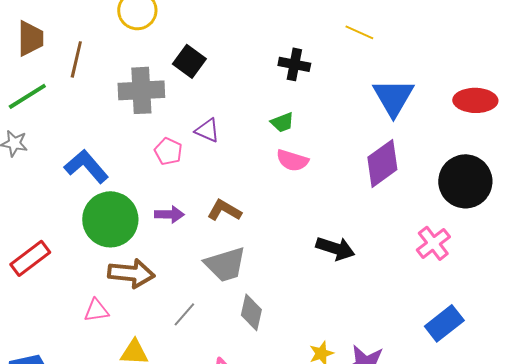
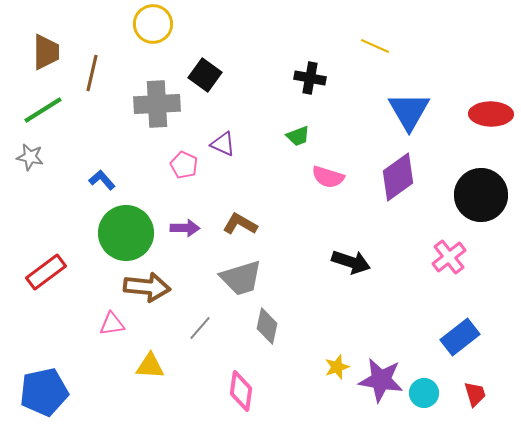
pink semicircle: (292, 160) -> (328, 177), moved
blue L-shape: (86, 166) -> (102, 180), size x0.6

